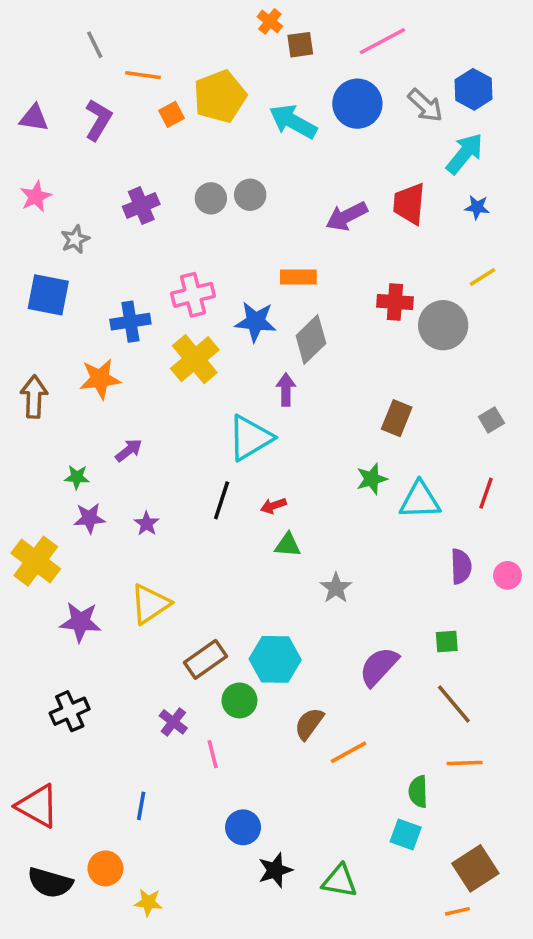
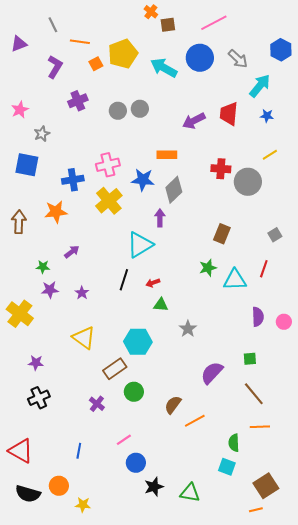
blue hexagon: (474, 89) -> (281, 50), moved
purple triangle: (34, 118) -> (19, 44), moved, turned -30
purple cross: (141, 205) -> (78, 101), moved
red line: (486, 493) -> (264, 269), moved
yellow triangle: (150, 604) -> (84, 338), turned -50
purple star: (80, 622) -> (36, 363), moved, size x0.7
cyan hexagon: (275, 659) -> (138, 342), moved
pink line: (213, 754) -> (124, 440), moved, turned 70

